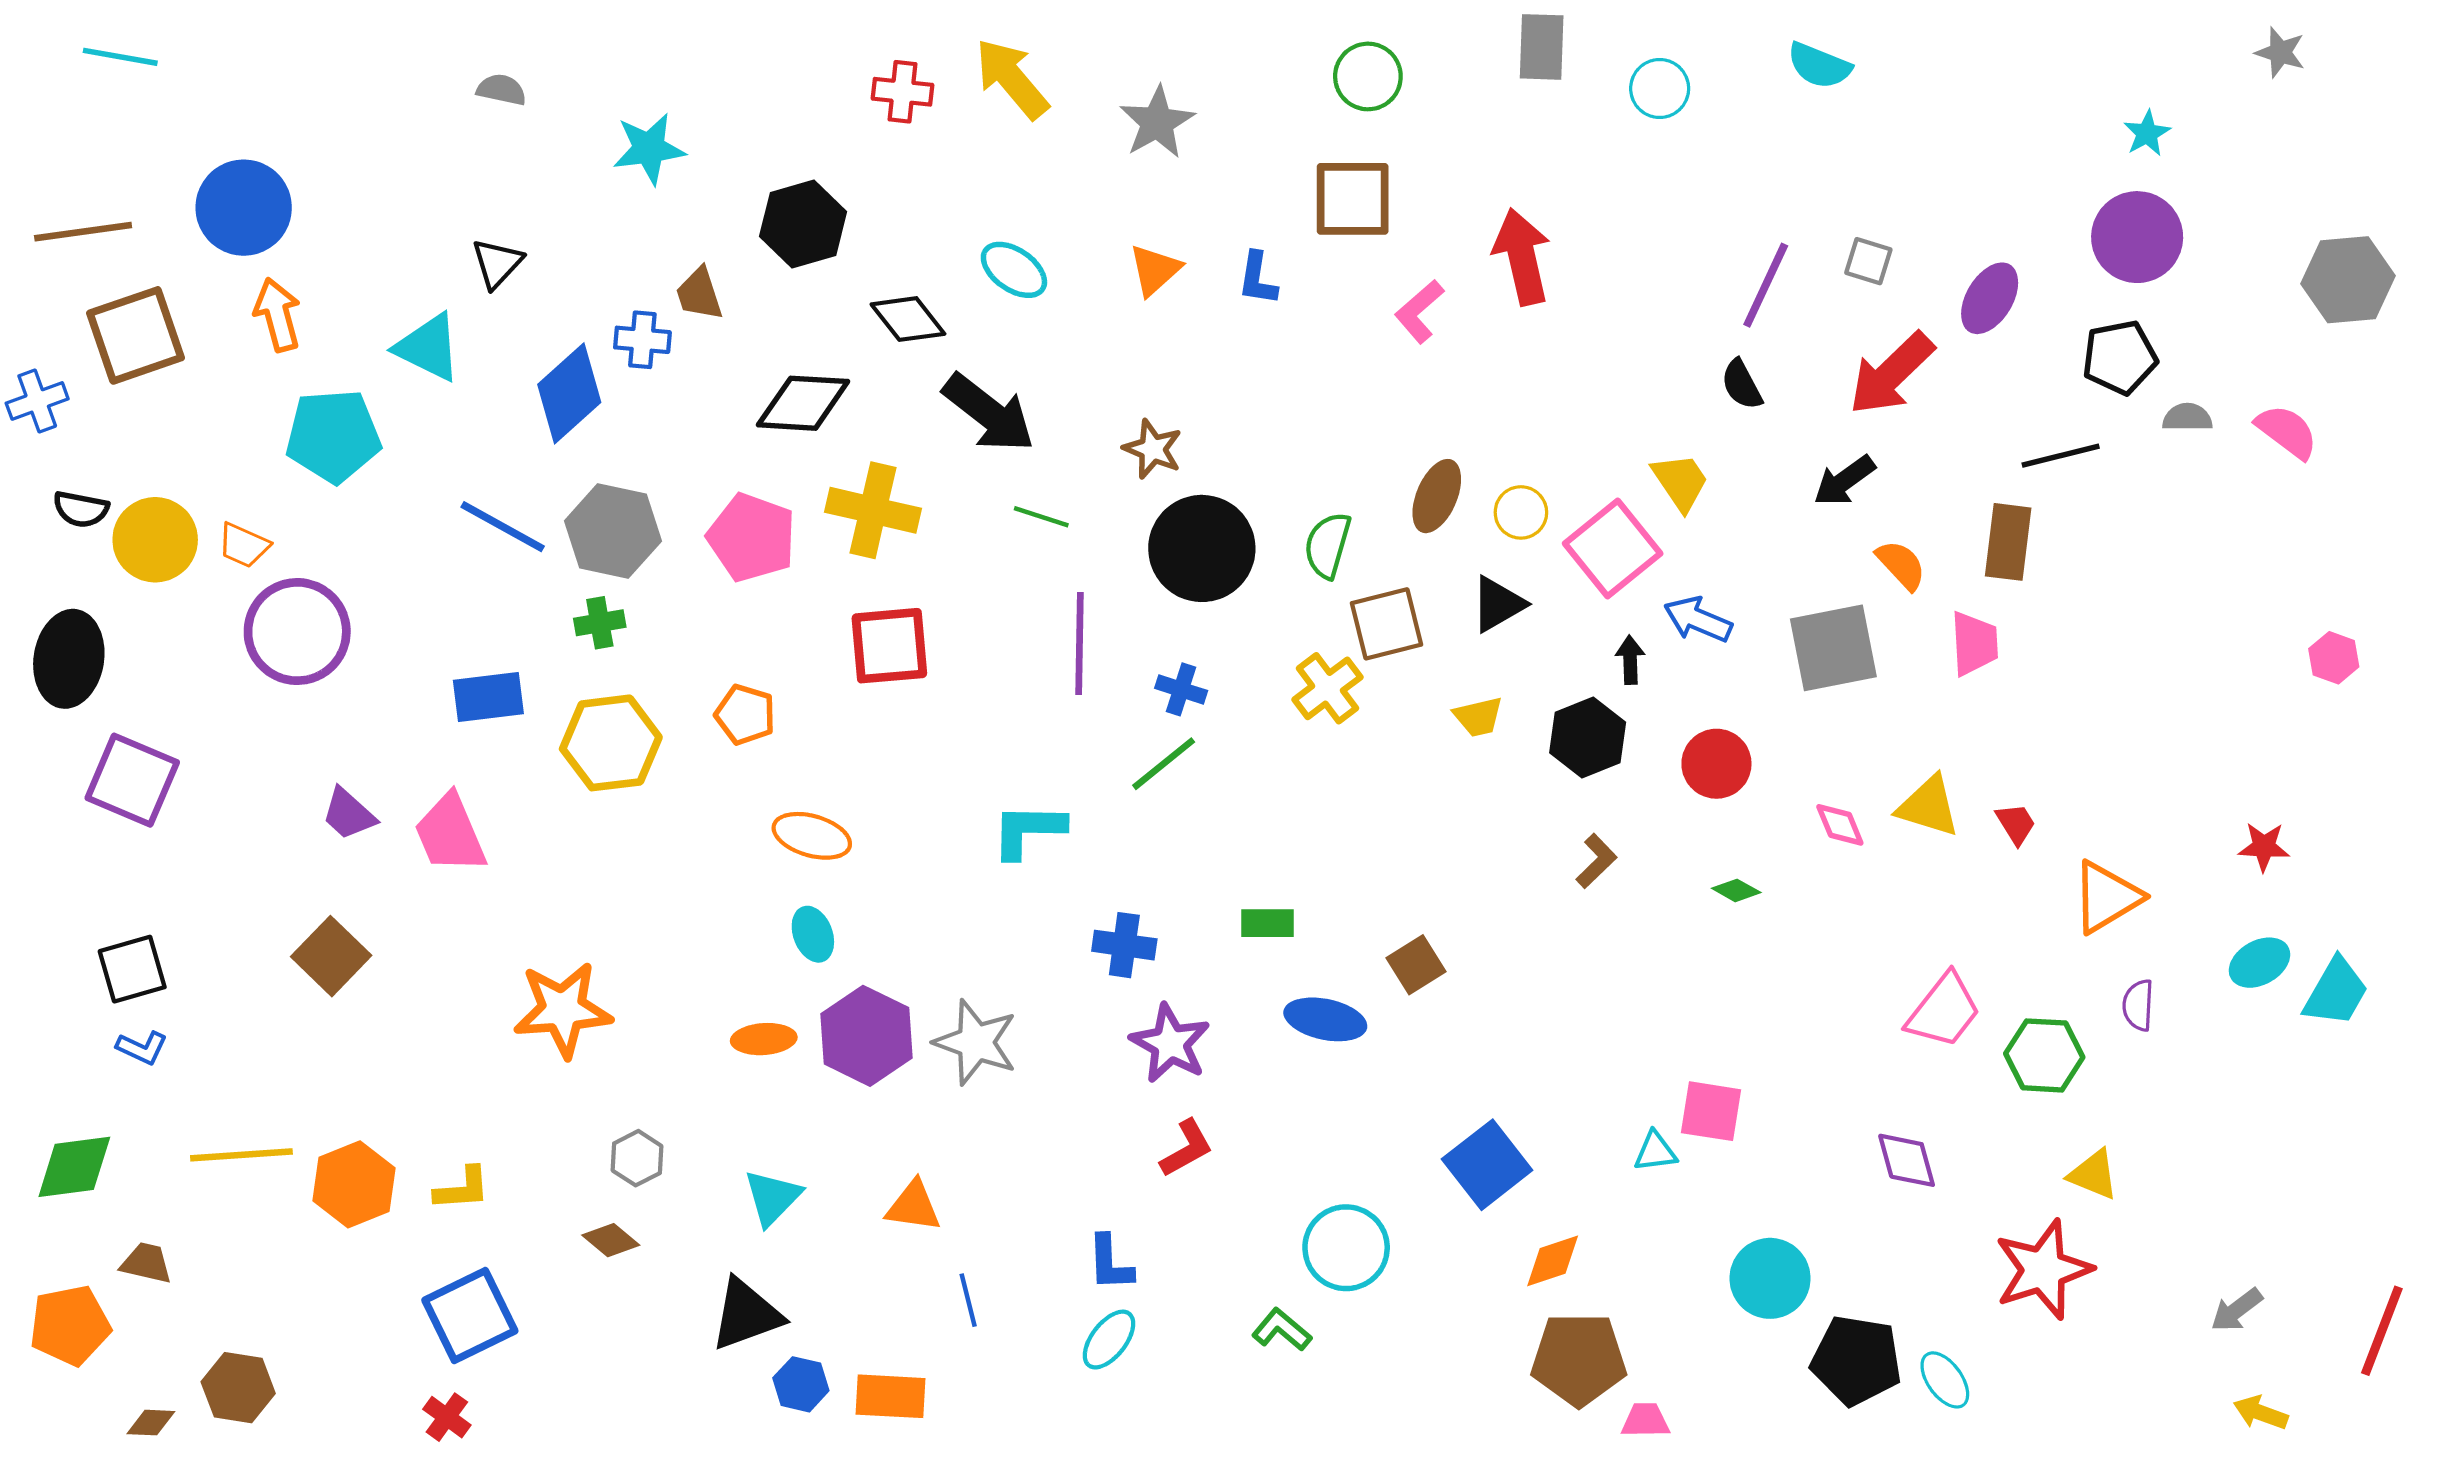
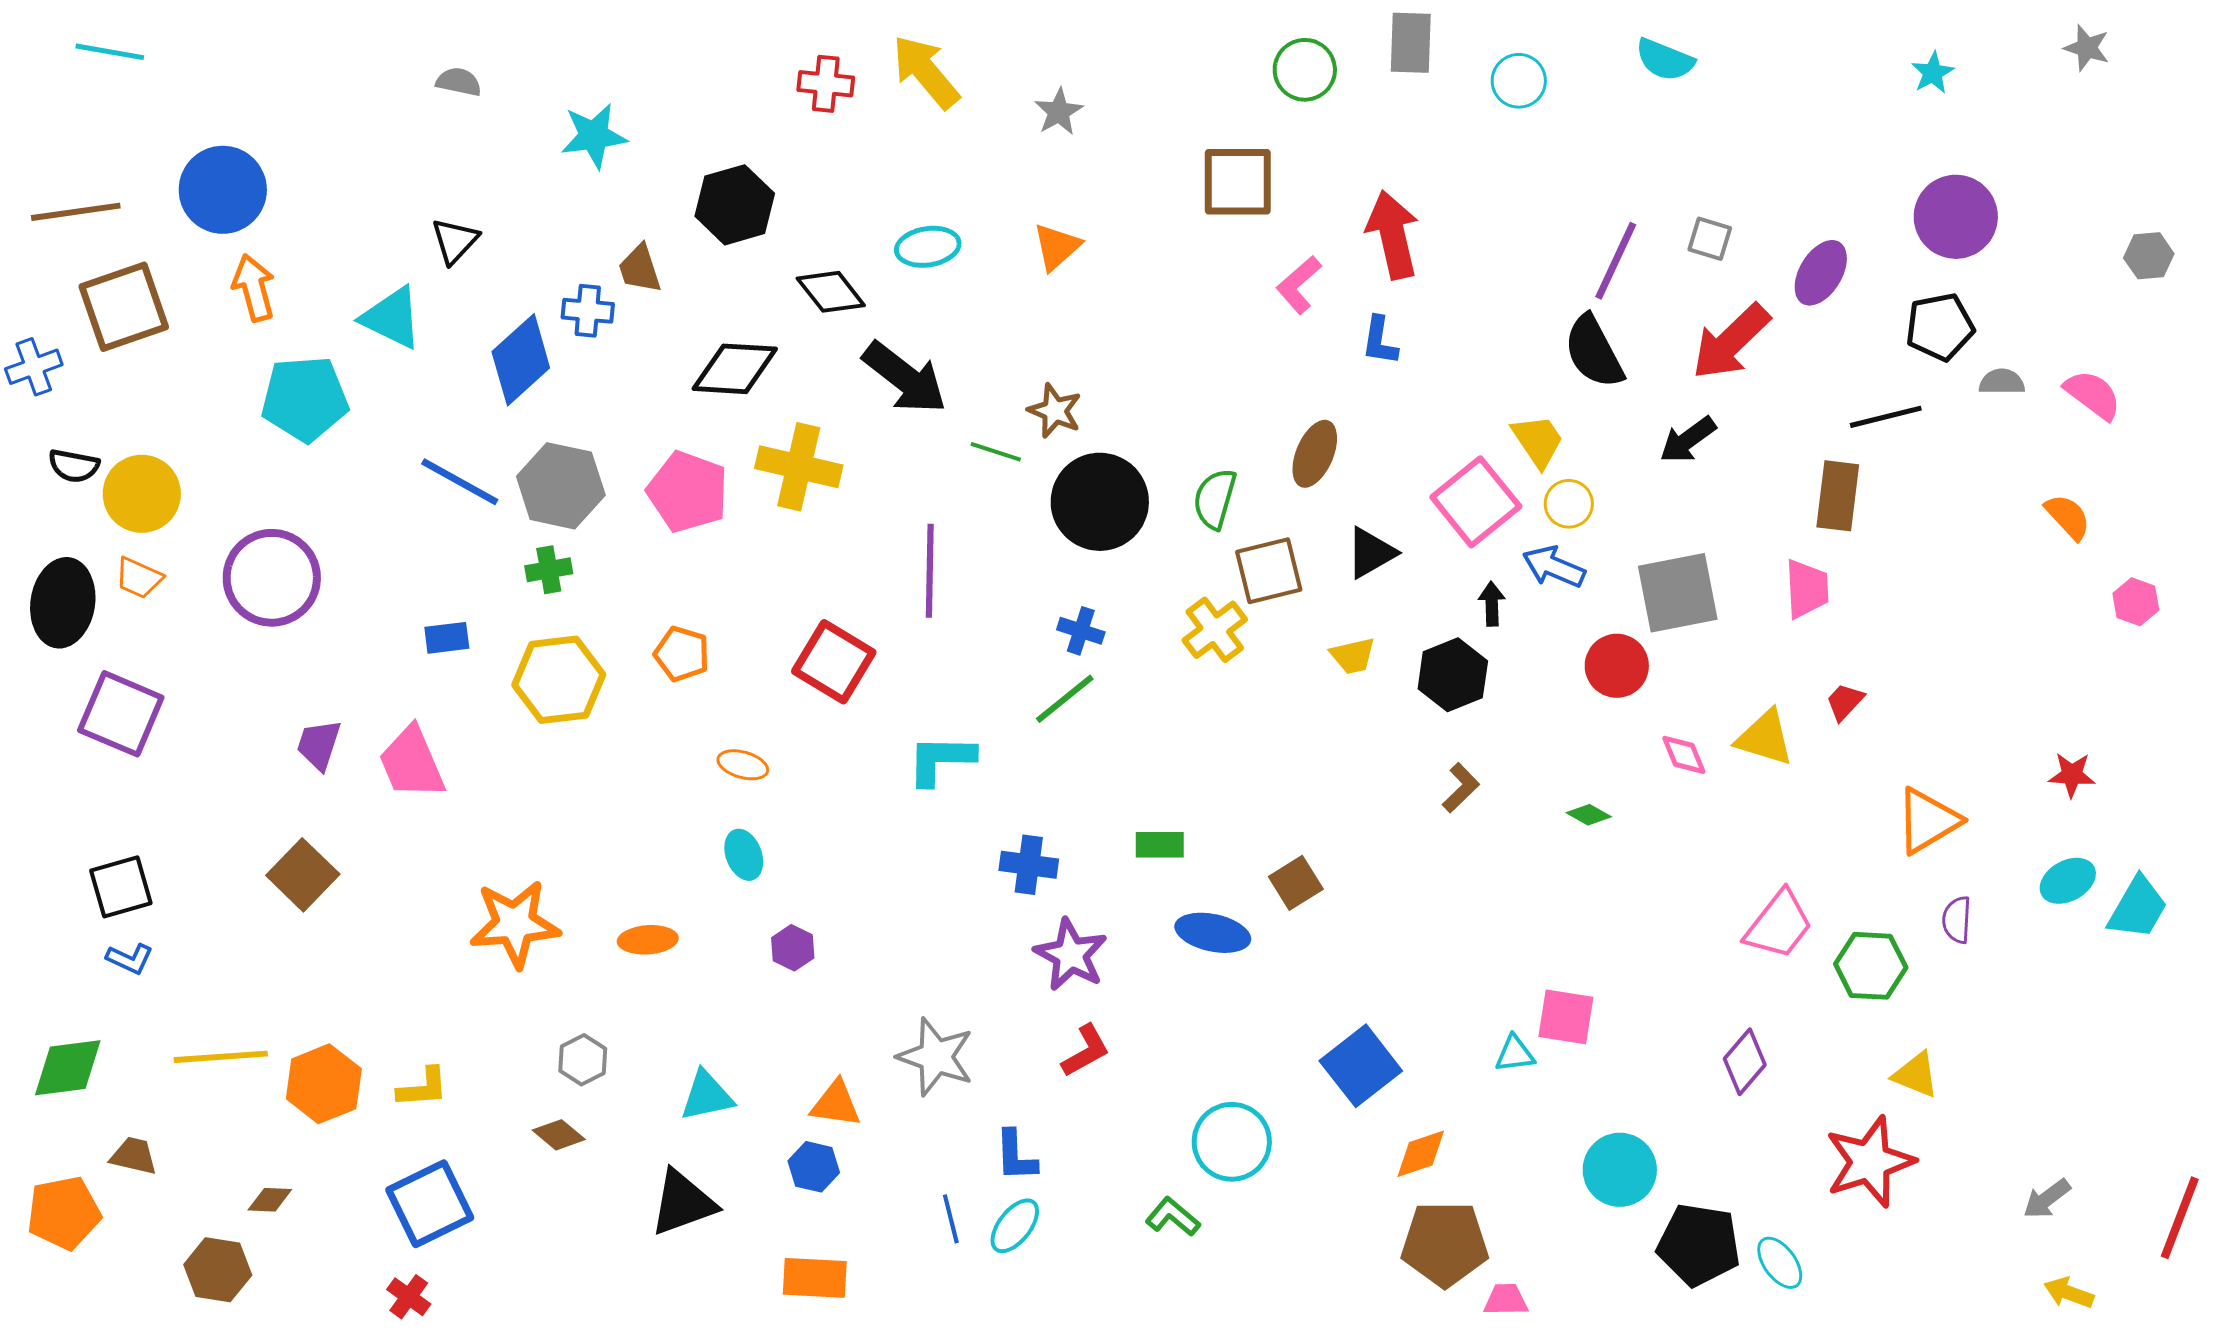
green circle: (1368, 76) -> (1305, 70), moved
gray star: (1157, 122) -> (1059, 112), size x0.7
cyan star: (2147, 133) -> (1933, 73), moved
cyan ellipse: (1014, 270) -> (928, 247), turned -44
blue L-shape: (1258, 279) -> (1380, 341), moved
gray hexagon: (2348, 280) -> (2149, 256), size x0.6
black semicircle: (1742, 385) -> (1594, 352), size x1.6
yellow circle: (1521, 512) -> (1569, 504), moved
green line: (1041, 517) -> (996, 452), moved
orange trapezoid: (244, 545) -> (139, 578), moved
orange semicircle: (1901, 565) -> (2068, 517), moved
purple line: (1079, 644) -> (930, 571), moved
red square: (889, 646) -> (834, 662), moved, turned 36
blue rectangle: (488, 697) -> (447, 638), size x0.7
red circle: (1716, 764) -> (1617, 666), moved
purple trapezoid: (349, 814) -> (319, 745), turned 66
red trapezoid: (2016, 824) -> (1845, 702), moved, turned -105
orange ellipse: (812, 836) -> (743, 765), size x0.7
purple hexagon: (866, 1036) -> (793, 948), size x0.5
orange ellipse: (764, 1039) -> (648, 940), moved
gray star: (976, 1042) -> (936, 1057), moved
purple diamond: (1907, 1160) -> (1745, 1062), turned 56
cyan triangle: (772, 1197) -> (707, 1096), turned 34
blue line: (968, 1300) -> (951, 1219), moved
blue hexagon: (801, 1384) -> (814, 1167), moved
brown diamond: (151, 1423) -> (270, 1200), moved

